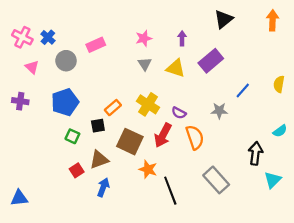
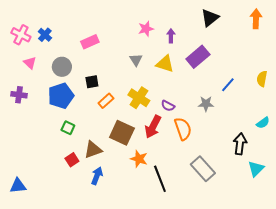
pink star: (144, 38) -> (146, 29), moved
gray circle: (66, 61) -> (62, 67), moved
black square: (98, 126) -> (92, 82), moved

